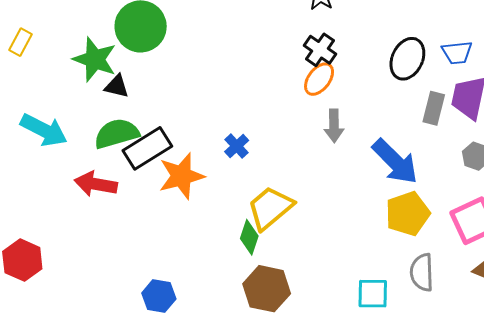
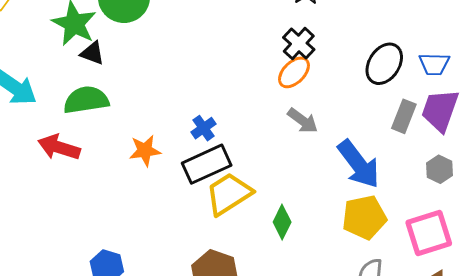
gray arrow: (334, 126) -> (303, 121), turned -60
black rectangle: (147, 148) -> (207, 164), moved
orange star: (181, 176) -> (145, 151), size x0.7
green diamond: (249, 237) -> (282, 222), moved

